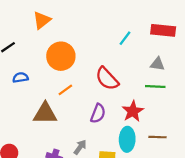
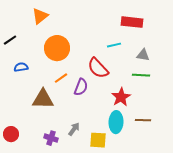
red rectangle: (163, 30) -> (132, 22), moved
cyan line: (125, 38) -> (114, 45), moved, turned 40
purple semicircle: (98, 113) -> (81, 87), moved

